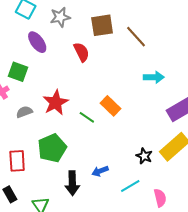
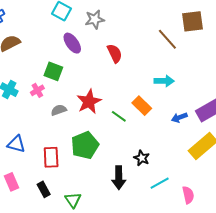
brown square: (102, 25) -> (193, 21), moved
cyan arrow: (154, 77) -> (164, 81), moved
black star: (144, 156) -> (142, 158), moved
blue arrow: (100, 171) -> (179, 117), moved
black arrow: (72, 183) -> (119, 178), moved

